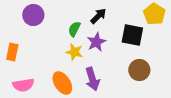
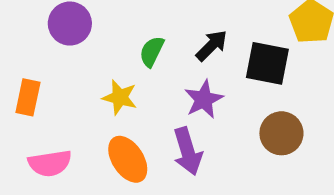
black arrow: (98, 16) -> (212, 45), moved
purple star: (96, 42) -> (204, 99), moved
yellow star: (74, 52) -> (120, 97), moved

